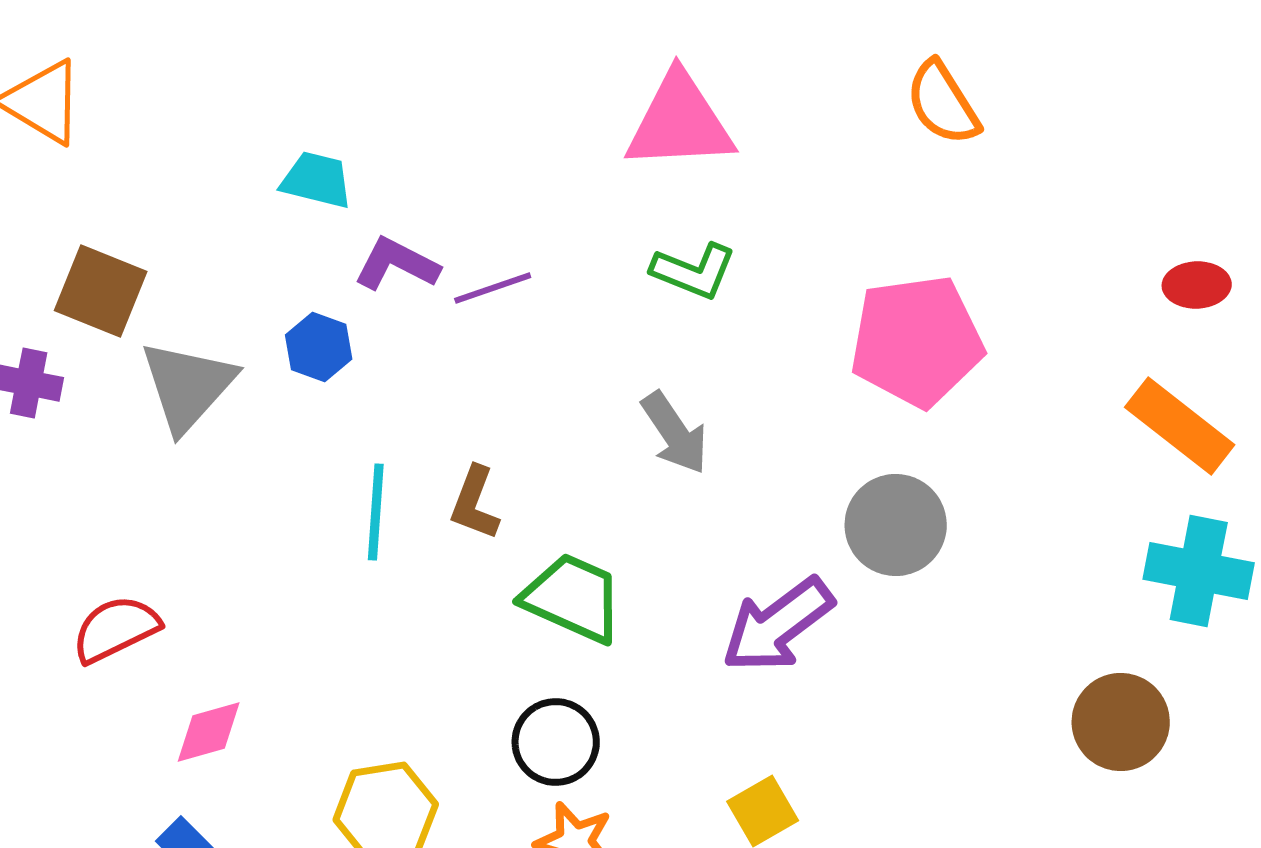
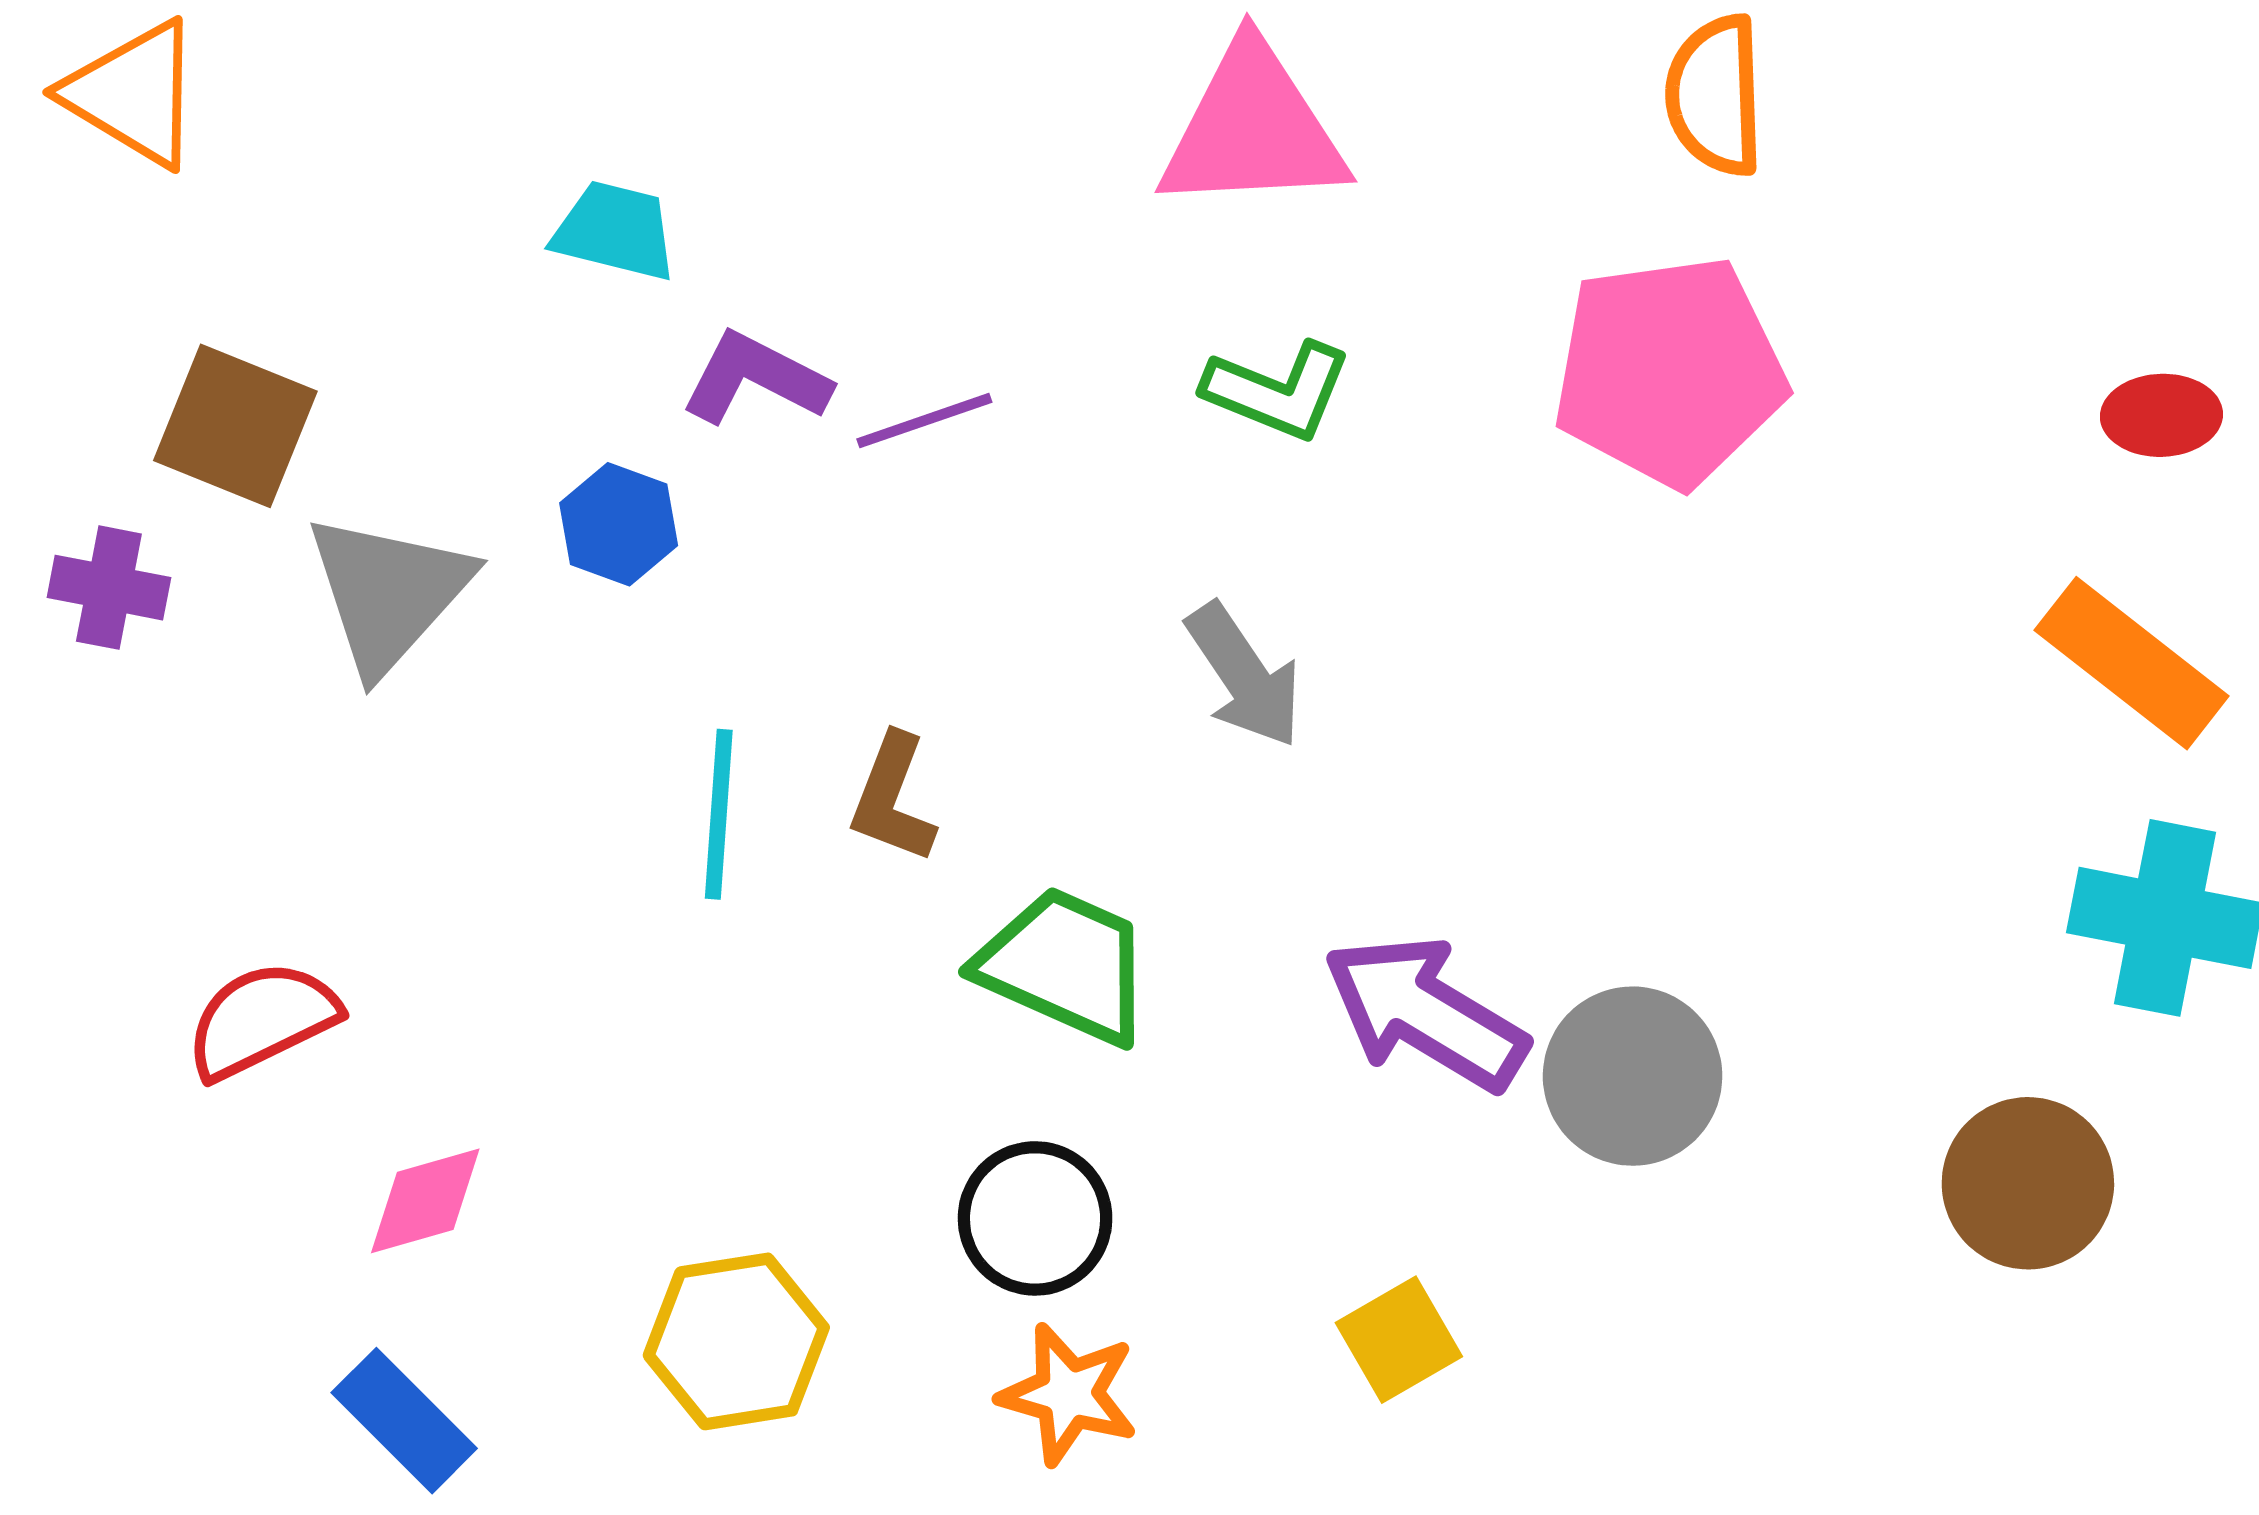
orange semicircle: (943, 103) -> (1715, 96), turned 30
pink pentagon: (917, 341) -> (1669, 371), moved
gray circle: (896, 525) -> (1633, 1076), moved
purple arrow: (778, 625) -> (1425, 1013), turned 68

